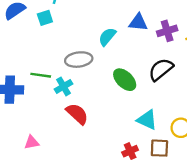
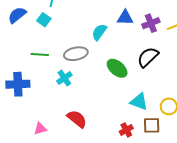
cyan square: (45, 18) -> (44, 20), turned -32
green line: (41, 75) -> (40, 54), moved
red semicircle: (77, 114) -> (77, 119), moved

